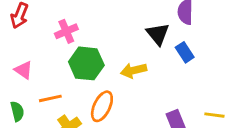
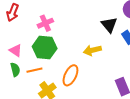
green hexagon: (86, 63) -> (45, 48), moved
green semicircle: (17, 111) -> (15, 70), moved

